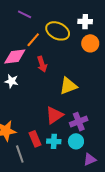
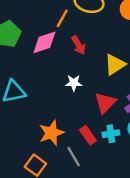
white star: (11, 81) -> (74, 83), moved

